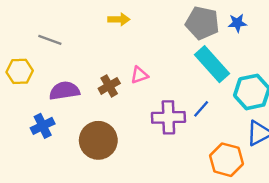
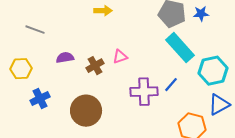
gray line: (50, 40) -> (35, 30), moved
yellow hexagon: (20, 71) -> (21, 69), moved
purple semicircle: (64, 91) -> (65, 58), moved, size x0.7

